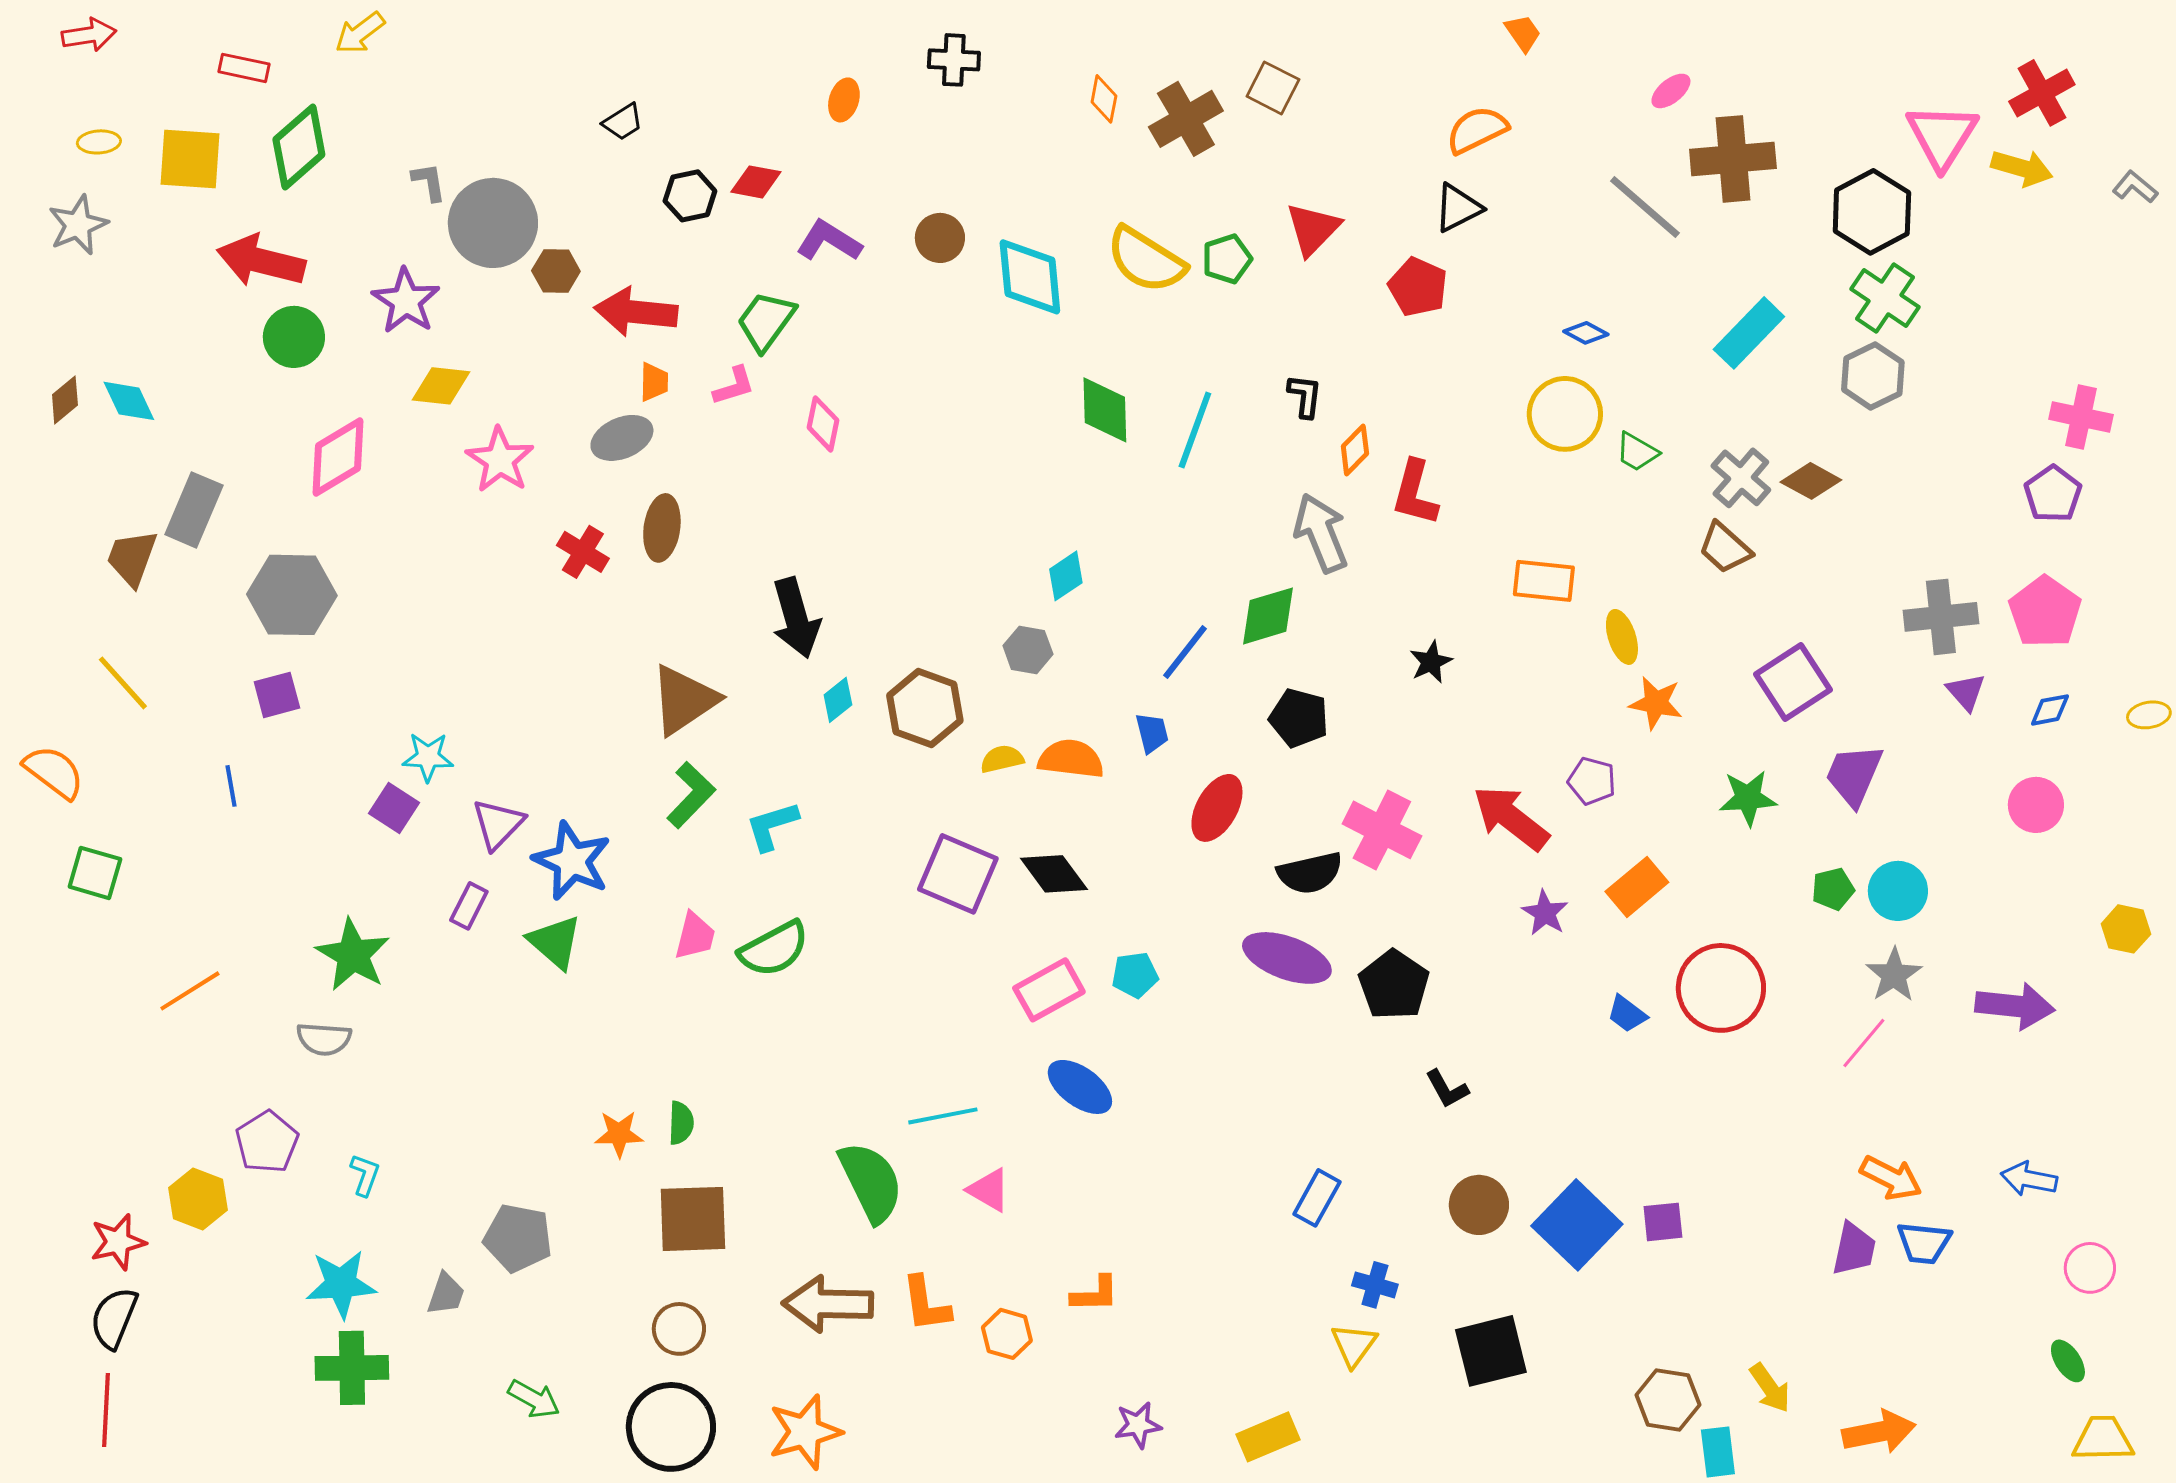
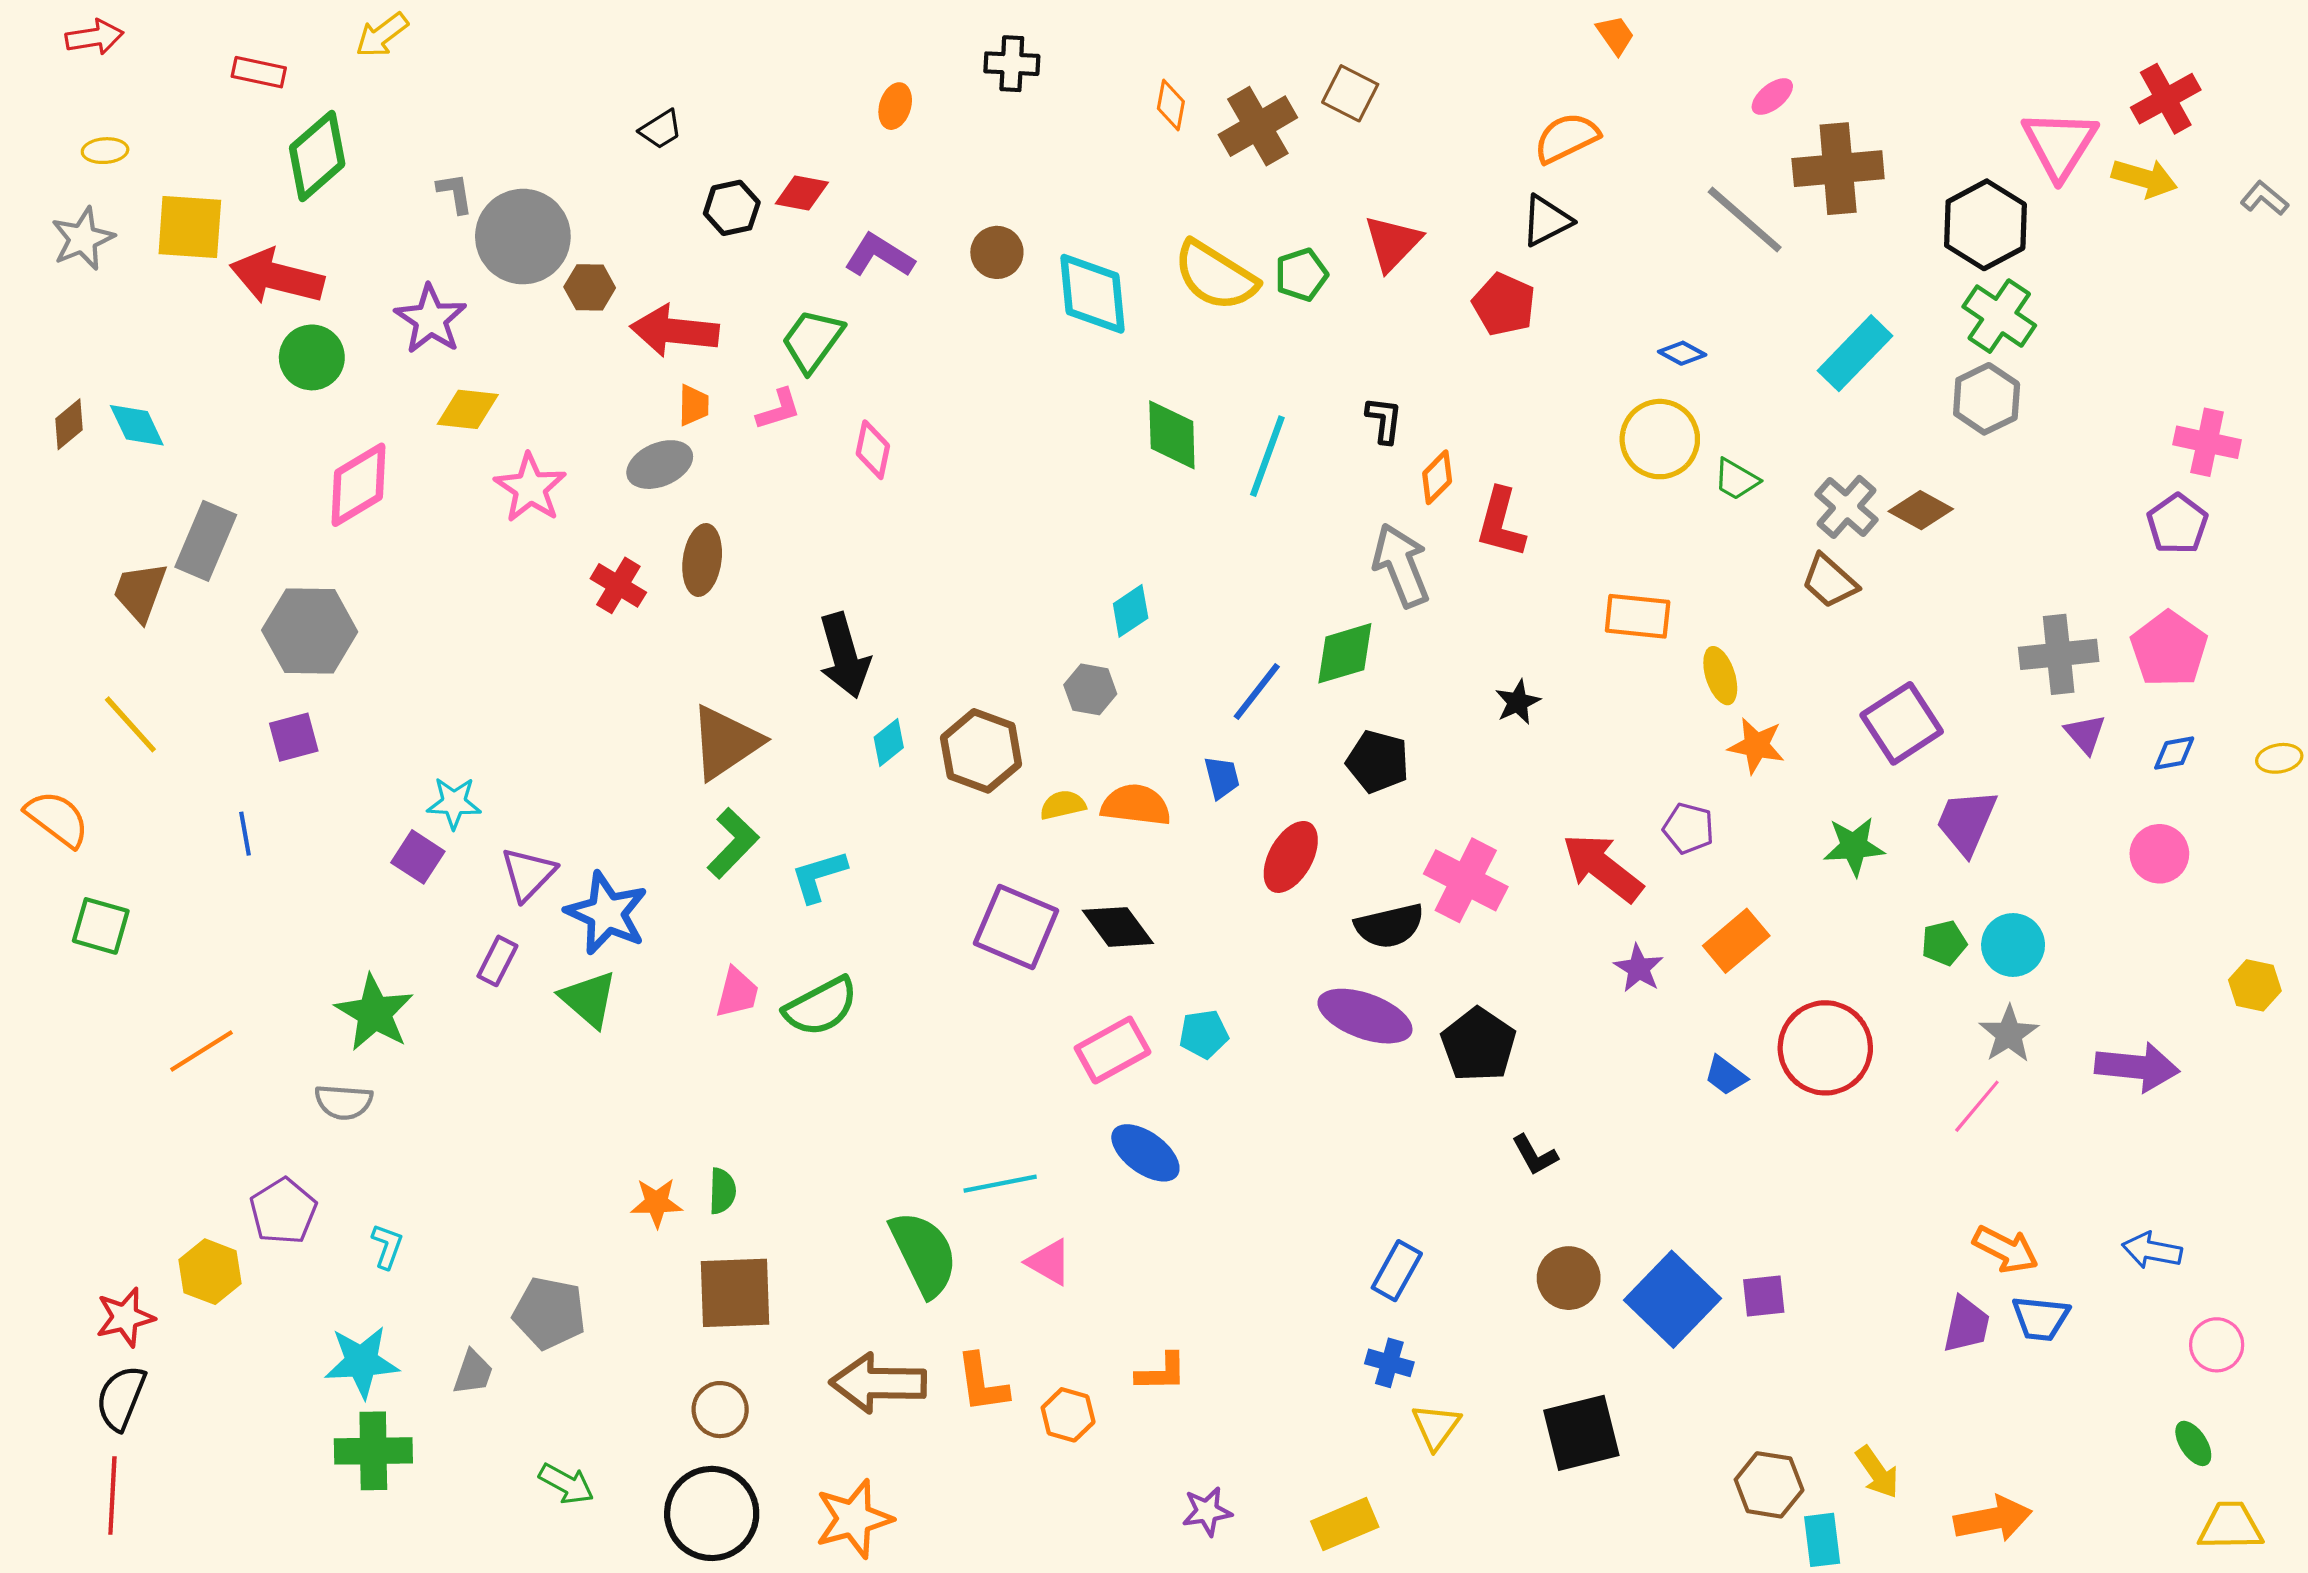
yellow square: (190, 159) -> (190, 227), moved
blue cross: (1375, 1285) -> (1389, 1363), moved

